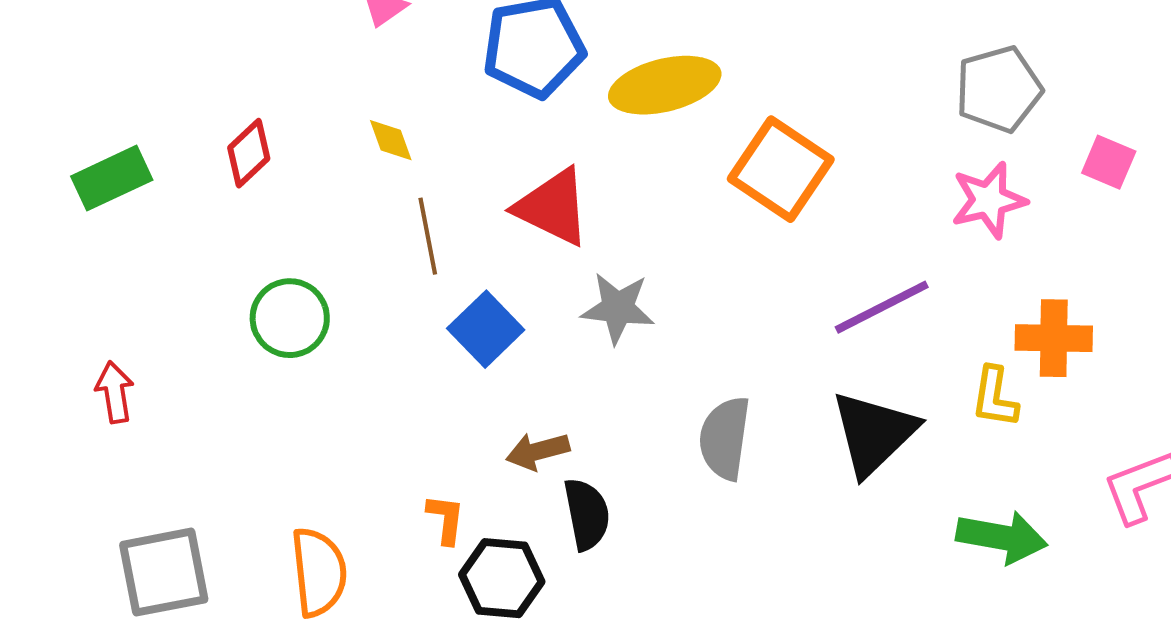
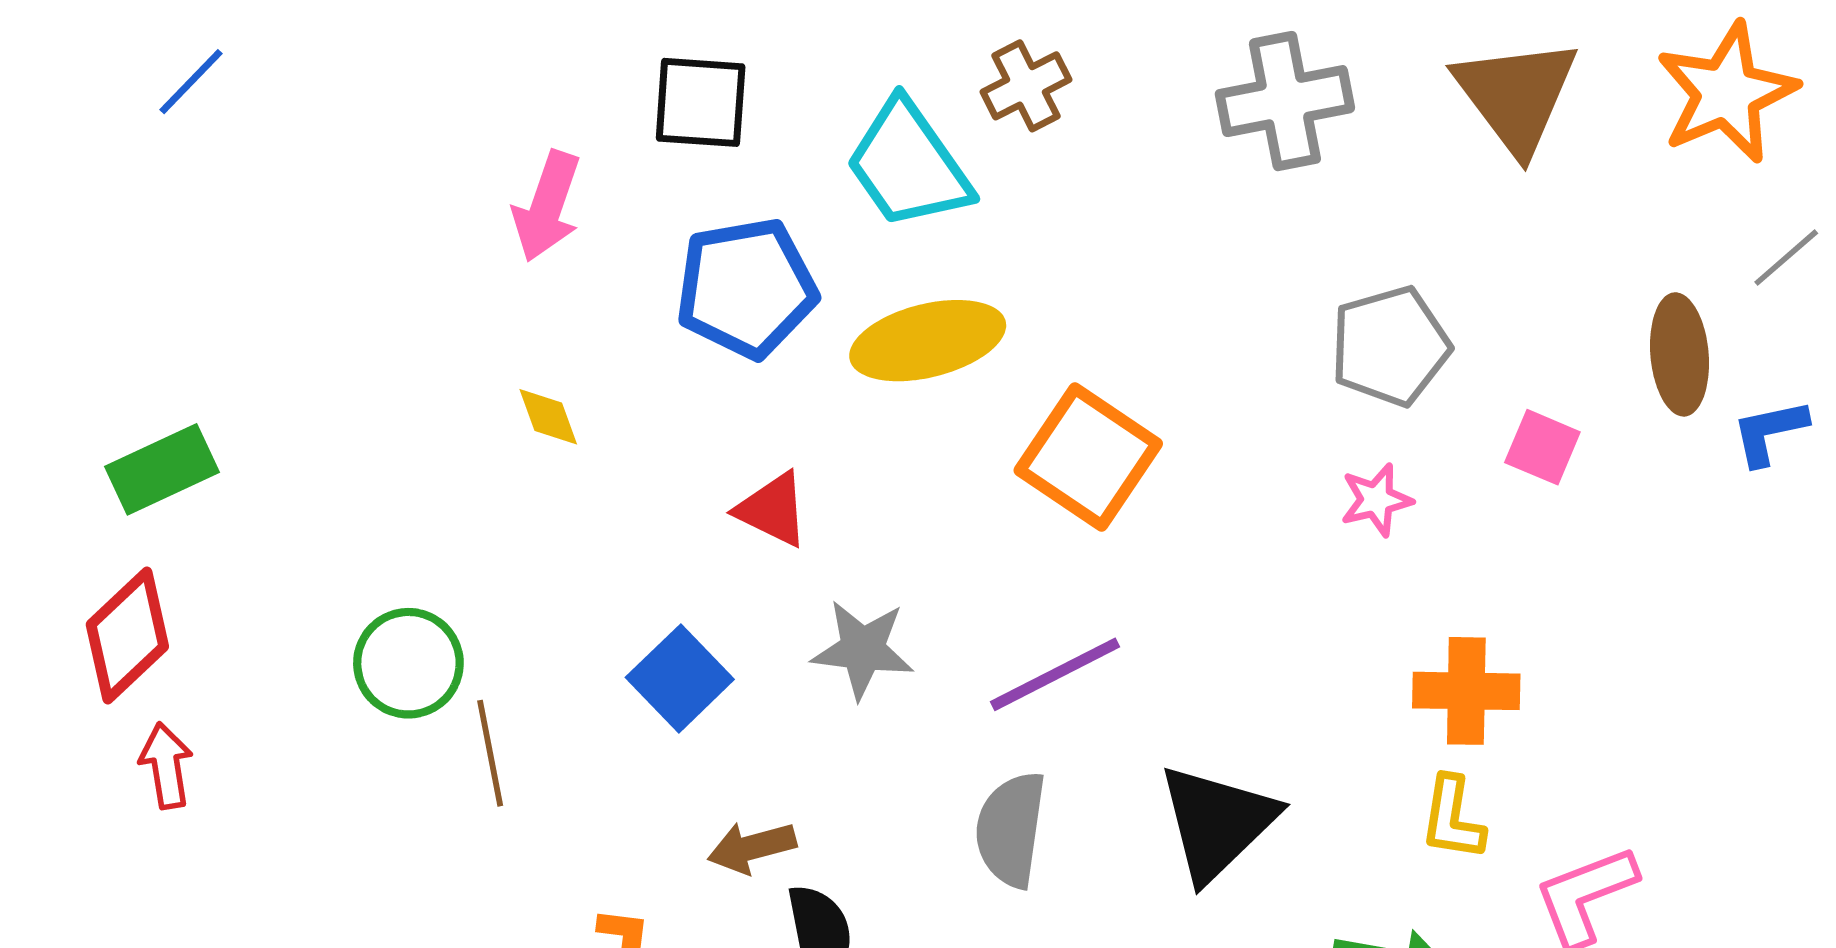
red diamond: (249, 153) -> (127, 636), moved, size x1.4
pink star: (989, 200) -> (1376, 500), size x0.7
red triangle: (553, 207) -> (773, 510), size x0.7
brown line: (428, 236) -> (490, 753), moved
purple line: (882, 307) -> (1055, 674), moved
yellow L-shape: (995, 397) -> (1452, 818), moved

